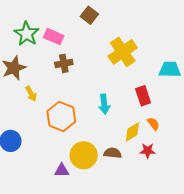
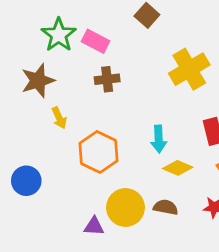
yellow diamond: (132, 132) -> (178, 168), moved, turned 50

